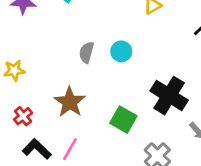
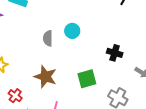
black cross: (169, 96) -> (115, 53), size x0.6
green square: (123, 120) -> (87, 79), turned -30

